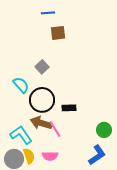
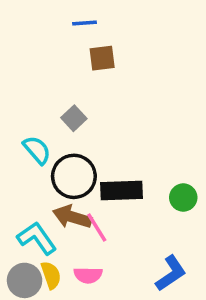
black rectangle: (69, 108) -> (122, 190), size x1.6
green circle: (104, 130) -> (183, 198), moved

